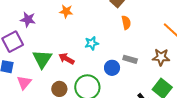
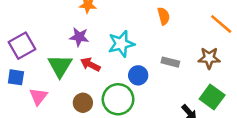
purple star: (28, 19) -> (79, 37), moved
cyan star: (92, 43) -> (121, 44), size x1.5
blue circle: (112, 68) -> (138, 75), moved

